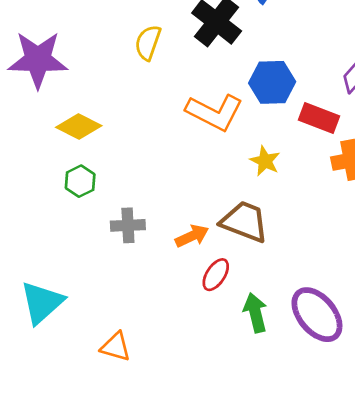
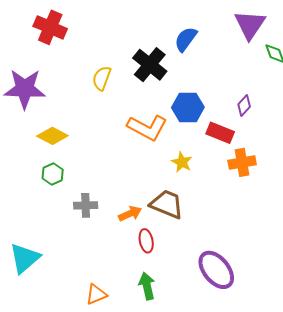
red ellipse: (216, 275) -> (146, 241), turned -45
green arrow: (255, 313) -> (147, 286), moved
orange triangle: (116, 347) -> (96, 294), moved, turned -40

